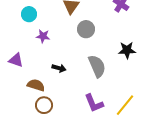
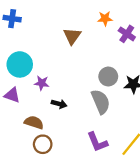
cyan circle: (29, 14) -> (20, 64), moved, size x1.5
gray circle: (86, 29) -> (108, 77), moved
purple star: (43, 36) -> (42, 83), moved

